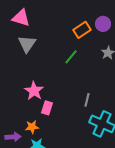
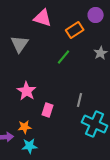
pink triangle: (21, 18) -> (43, 18), moved
purple circle: (103, 24) -> (96, 15), moved
pink rectangle: (47, 108) -> (48, 110), moved

